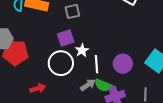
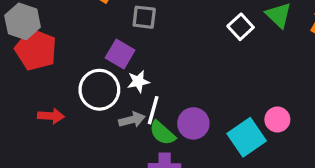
purple square: (66, 38) -> (120, 54), turned 30
gray arrow: (88, 85) -> (132, 120), moved
green semicircle: (103, 85) -> (162, 133), moved

